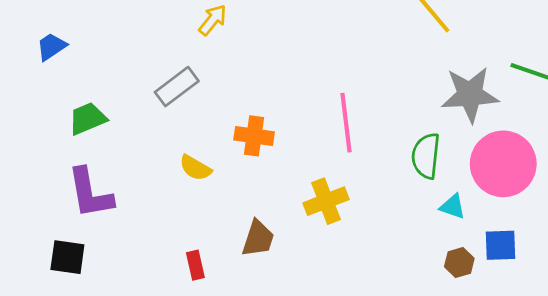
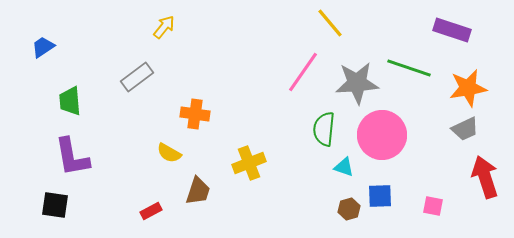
green trapezoid: (87, 119) -> (70, 101), turned -72
pink line: (346, 123) -> (303, 72), moved, turned 42
yellow semicircle: (195, 168) -> (169, 153), moved
red rectangle: (195, 265) -> (151, 211), turned 75

